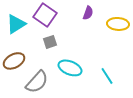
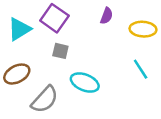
gray square: (50, 42) -> (60, 51), turned 32
cyan line: (107, 76) -> (141, 69), moved

